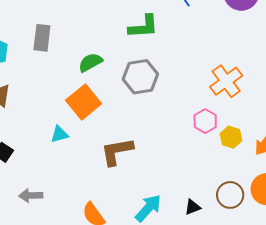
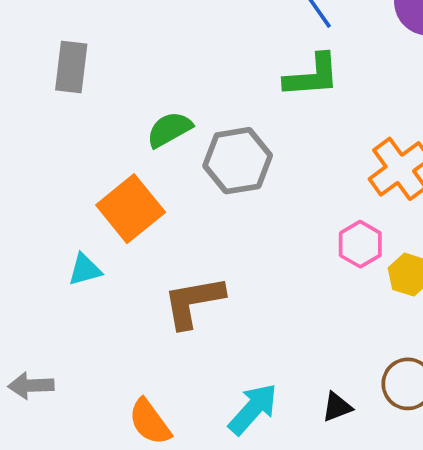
green L-shape: (143, 27) -> (312, 76), moved
gray rectangle: (42, 38) -> (71, 67), moved
green semicircle: (90, 62) -> (169, 130), moved

